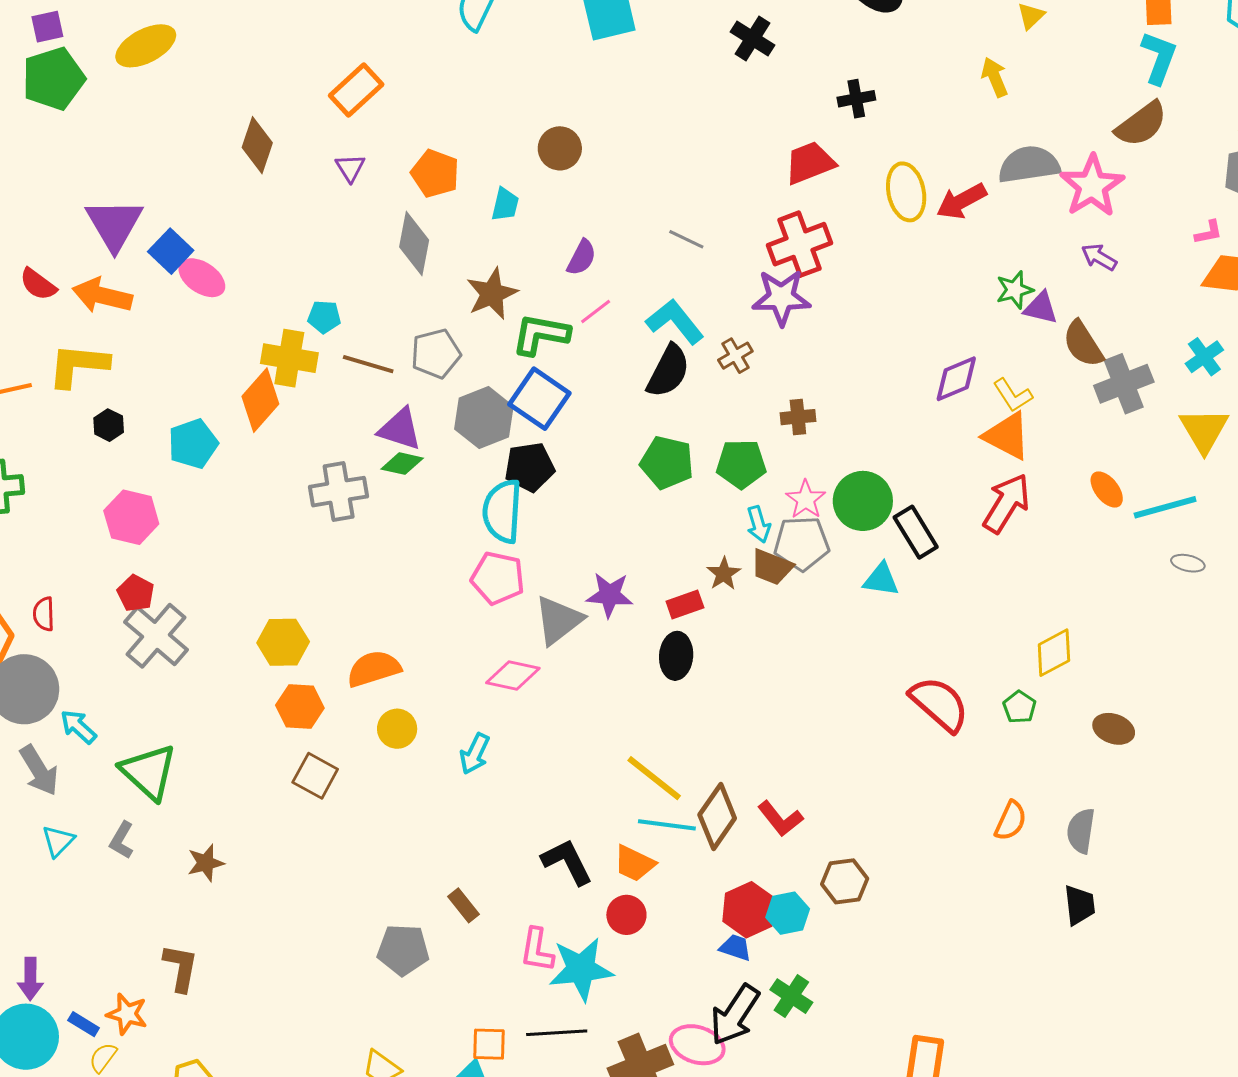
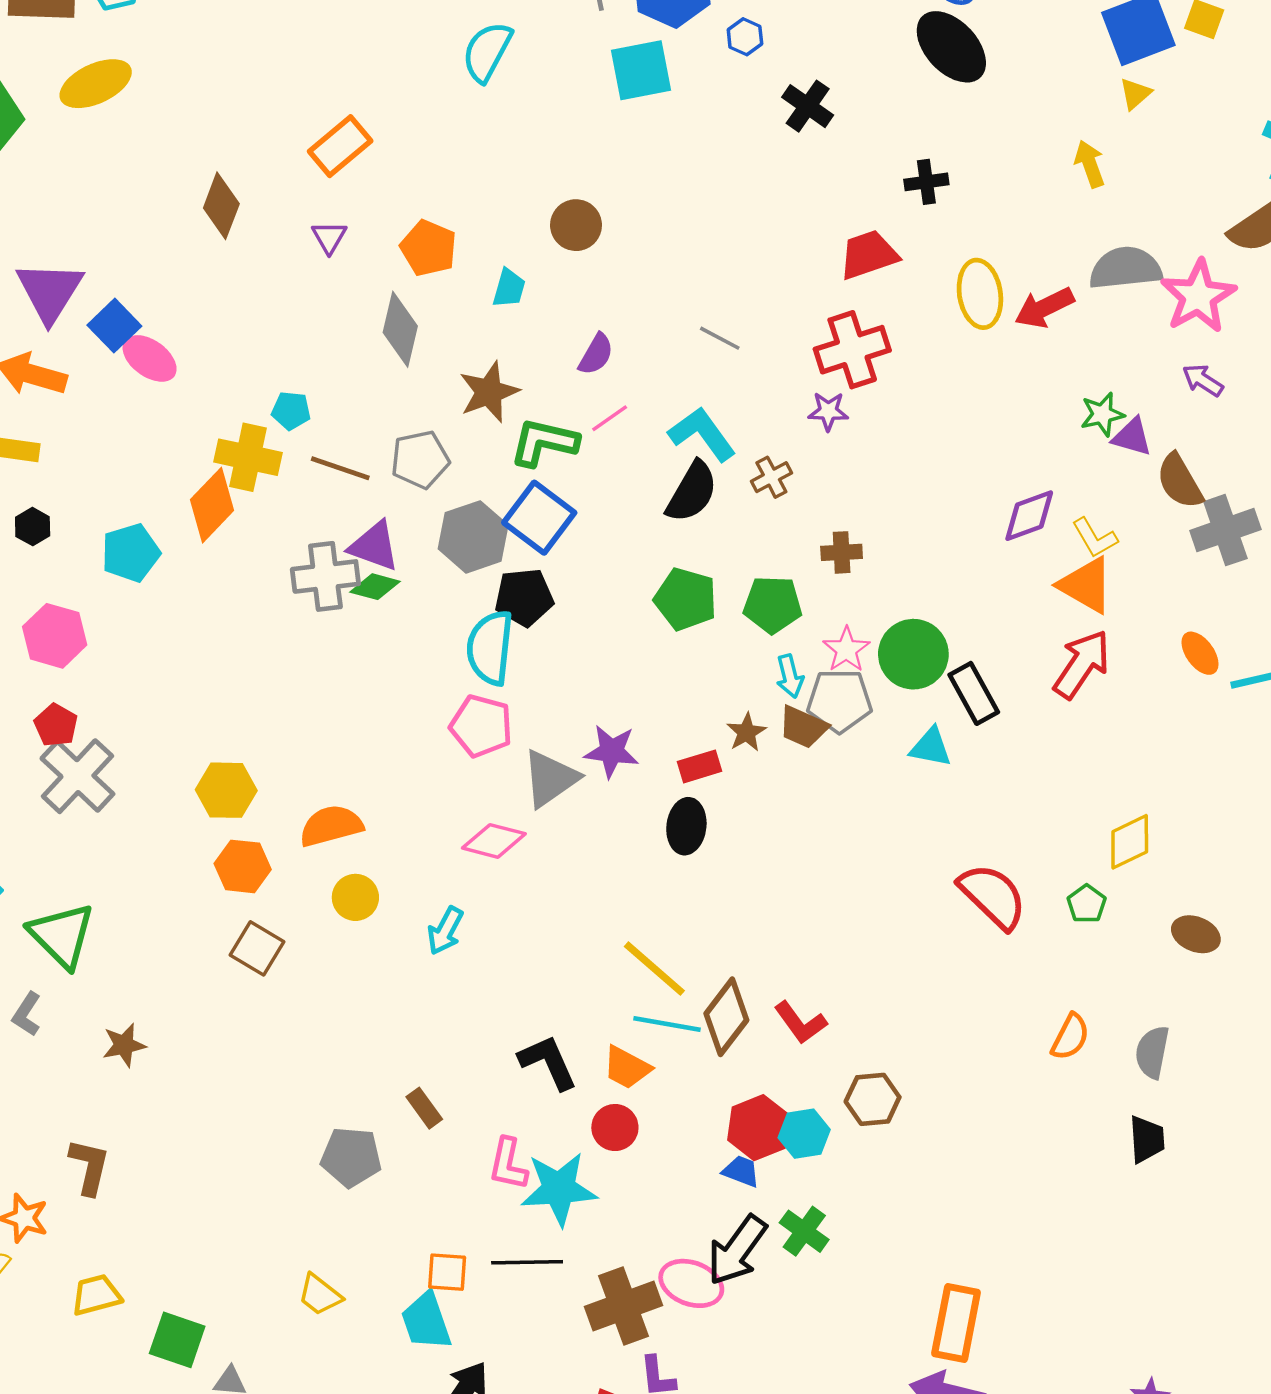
purple star: (781, 297) -> (828, 411), size x0.6
gray cross: (339, 492) -> (325, 576), moved

